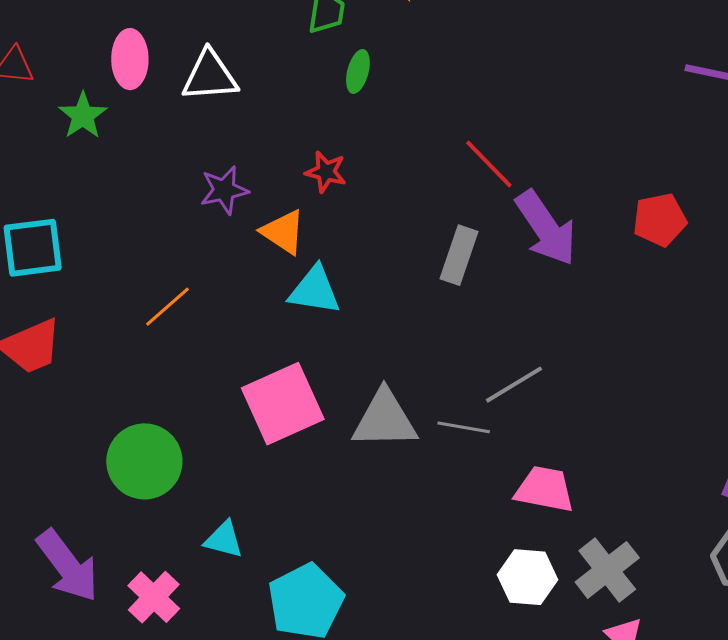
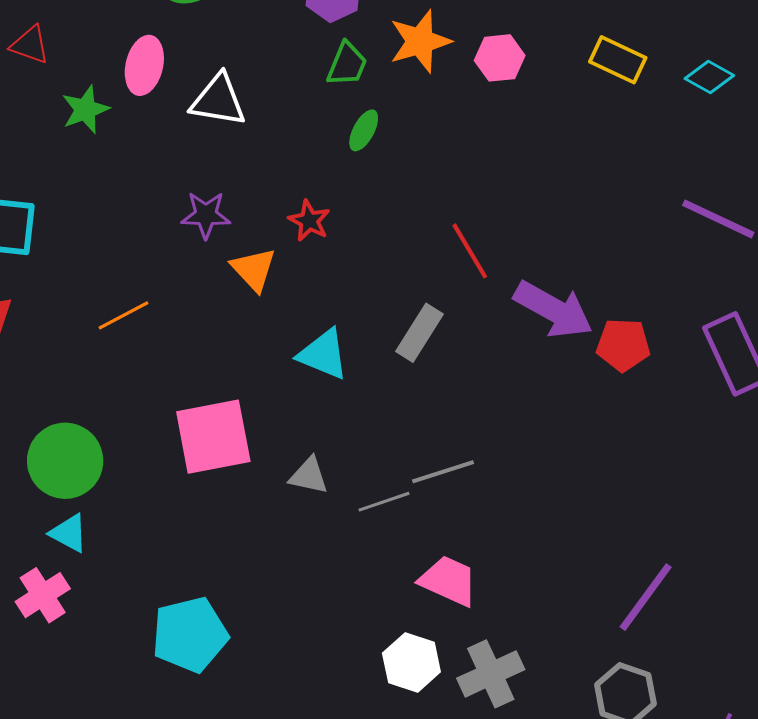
purple arrow: (546, 228) -> (553, 310), moved, turned -40
cyan triangle: (315, 290) -> (323, 354), moved
gray triangle: (385, 419) -> (309, 476), size x0.6
gray line: (464, 427) -> (384, 502), turned -42
cyan triangle: (224, 540) -> (69, 533), moved

